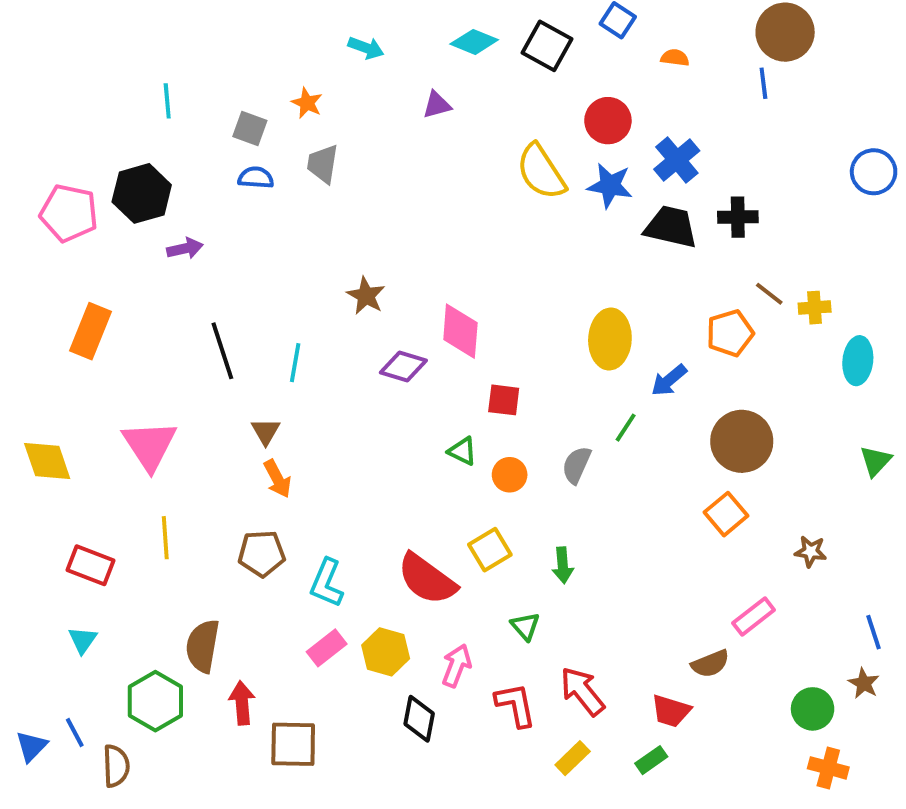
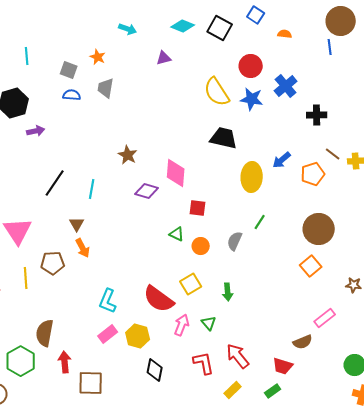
black trapezoid: (671, 227) -> (224, 138), moved
black line: (222, 351) -> (55, 183), turned 52
blue arrow: (669, 380) -> (282, 160), moved
brown pentagon: (262, 553) -> (53, 263), moved
pink arrow: (456, 666) -> (182, 325), moved

